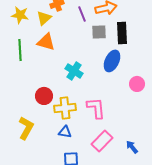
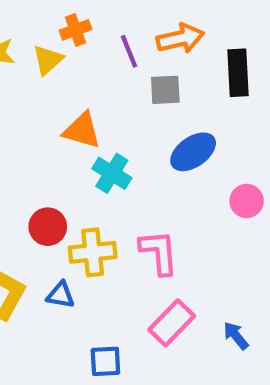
black rectangle: (122, 33) -> (238, 73), moved
orange triangle: (46, 42) -> (82, 130), moved
blue ellipse: (112, 61) -> (193, 152), turned 30
blue triangle: (65, 132) -> (61, 295), moved

